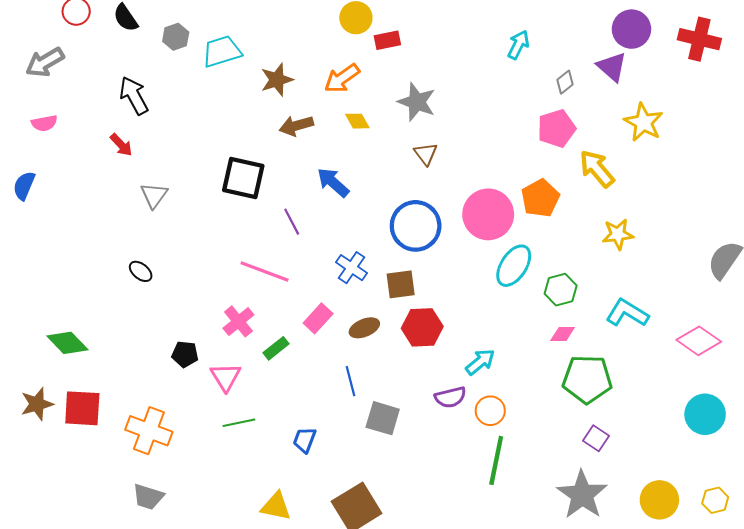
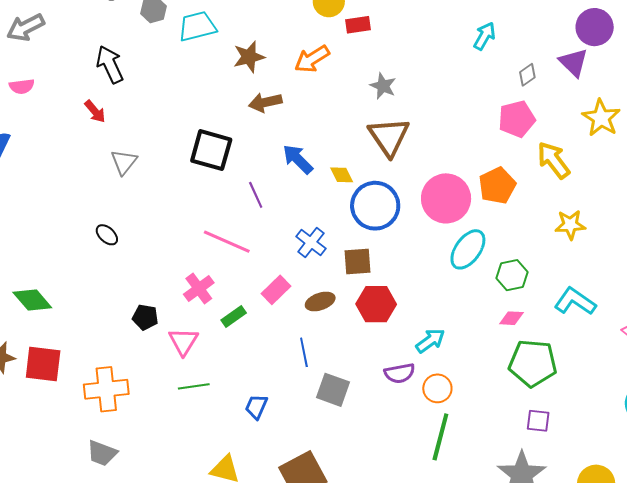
gray star: (417, 102) -> (383, 86), size x0.7
yellow diamond: (357, 121) -> (342, 175), moved
brown triangle: (426, 154) -> (389, 137), size x1.8
orange cross: (149, 431) -> (106, 389), turned -30
purple square: (596, 438) -> (538, 421), turned -30

